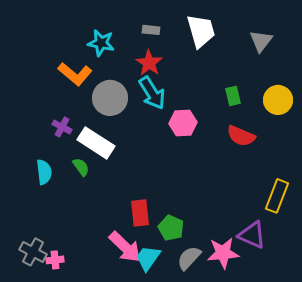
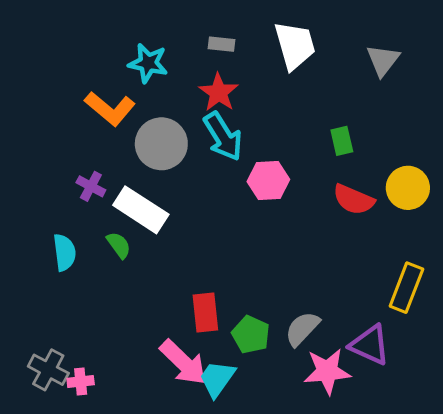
yellow circle: (278, 100) -> (408, 188), moved
gray semicircle: (189, 258) -> (302, 329), moved

